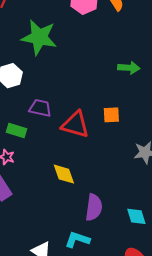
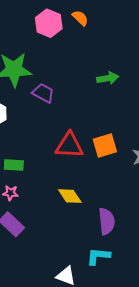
purple trapezoid: (40, 108) -> (43, 93), moved, turned 30
orange square: (111, 115) -> (105, 146), moved, size x1.4

